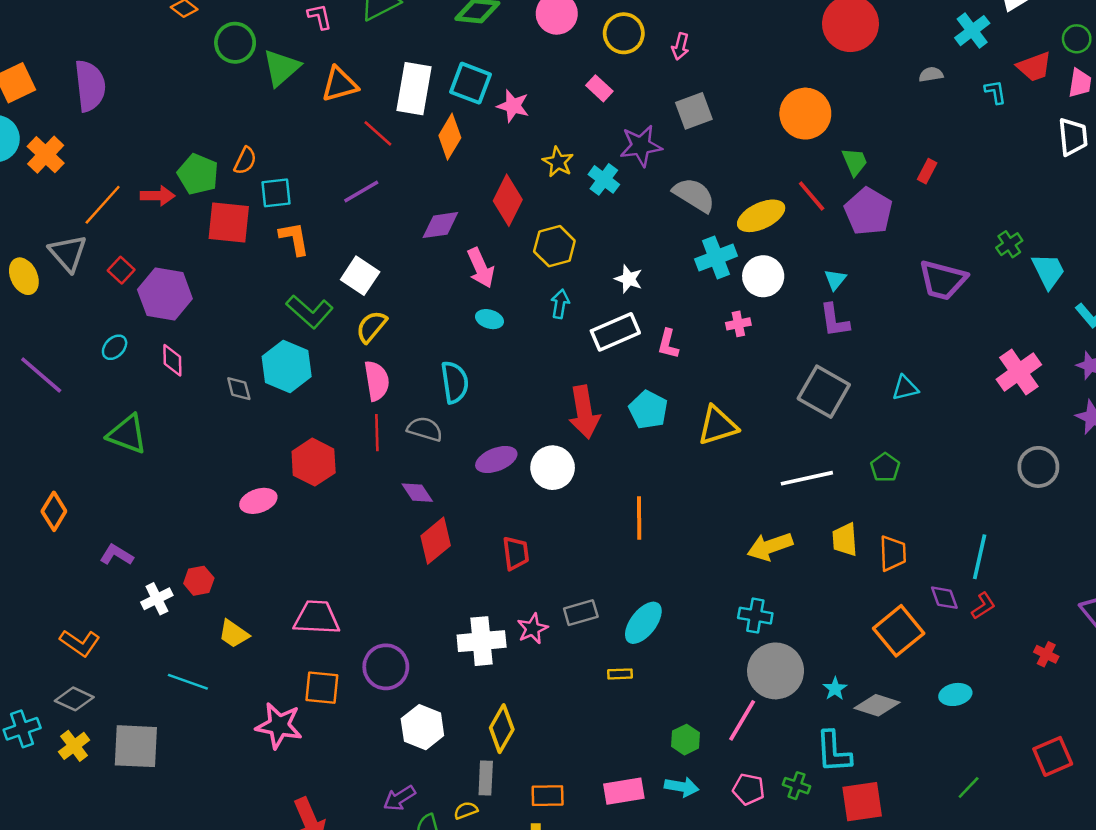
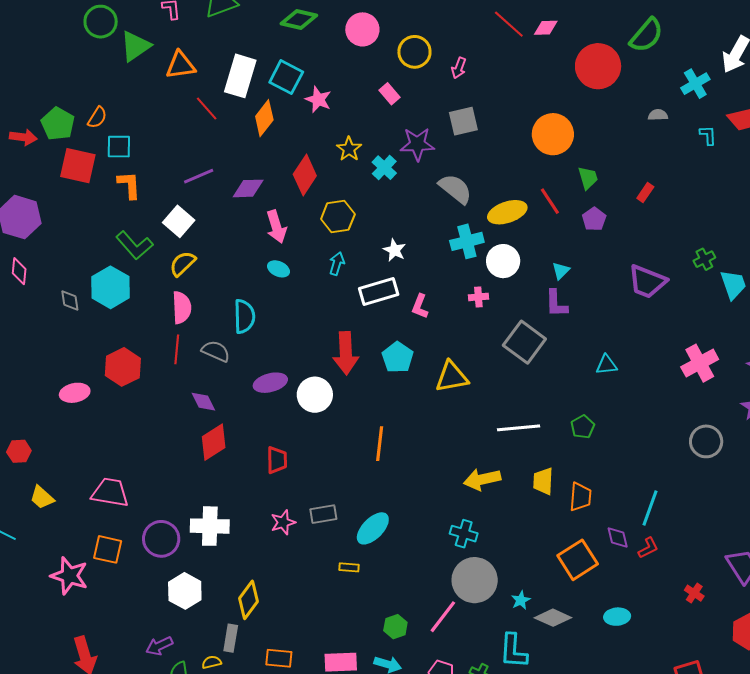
purple line: (361, 191) -> (199, 176), moved
purple pentagon: (868, 211) -> (594, 219), size x0.6
gray square: (824, 392) -> (524, 342), moved
white cross: (482, 641) -> (210, 526), moved

